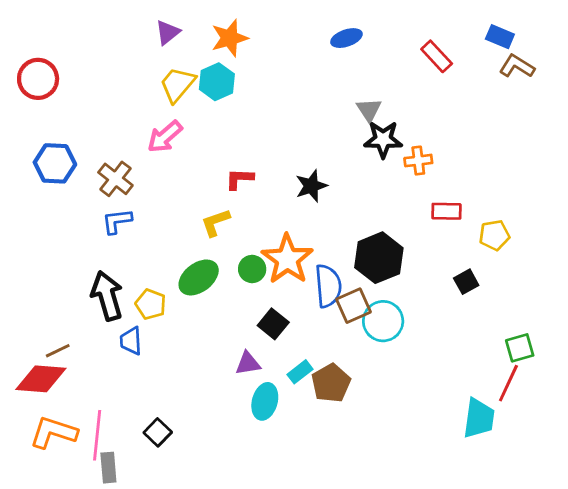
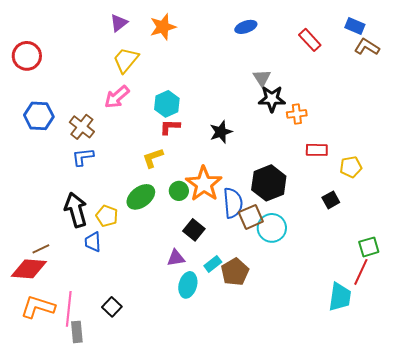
cyan hexagon: (217, 82) -> (167, 104), moved

